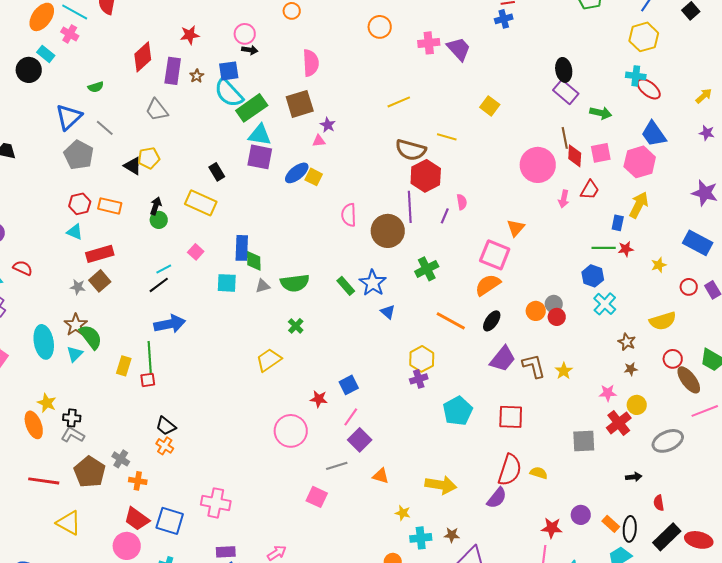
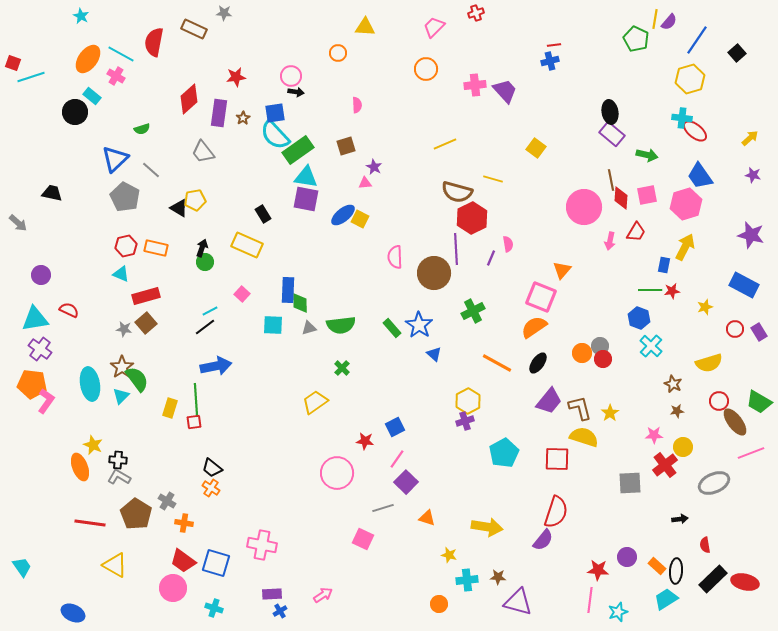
pink semicircle: (311, 63) -> (357, 105), size x0.6
brown square: (300, 104) -> (346, 146), size x0.7
yellow semicircle: (539, 473) -> (584, 437), moved, size x1.6

